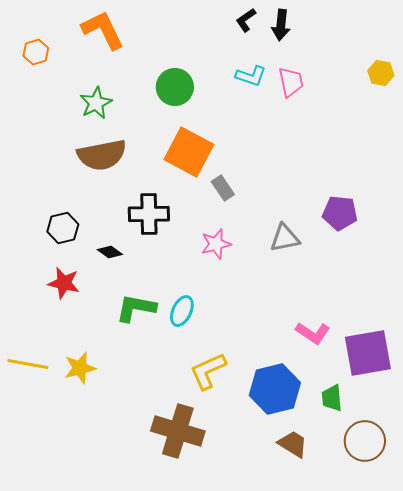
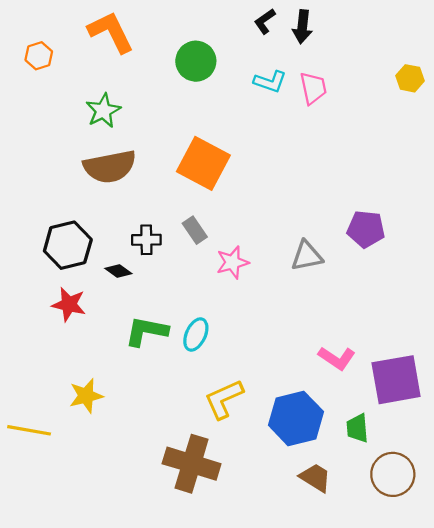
green circle: (175, 87) -> (196, 61), moved
gray rectangle: (223, 188) -> (195, 230), moved
black cross: (149, 214) -> (146, 240), moved, size x0.7
black hexagon: (63, 228) -> (68, 245), size x1.4
yellow line: (28, 364) -> (29, 430), moved

